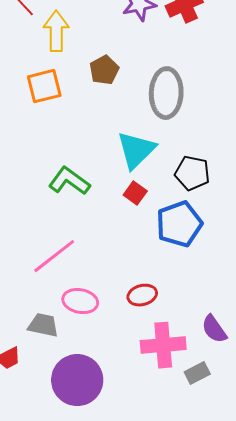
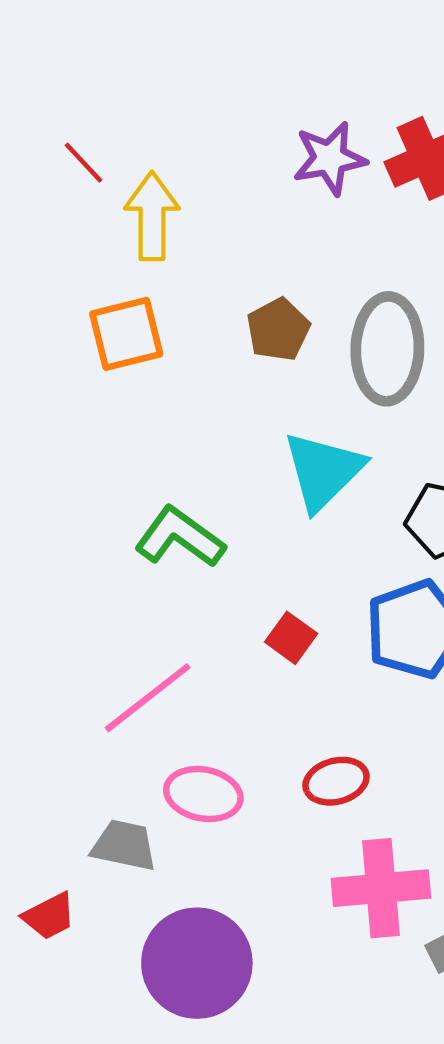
brown pentagon: (104, 70) -> (278, 330), moved
red square: (135, 193) -> (291, 638), moved

